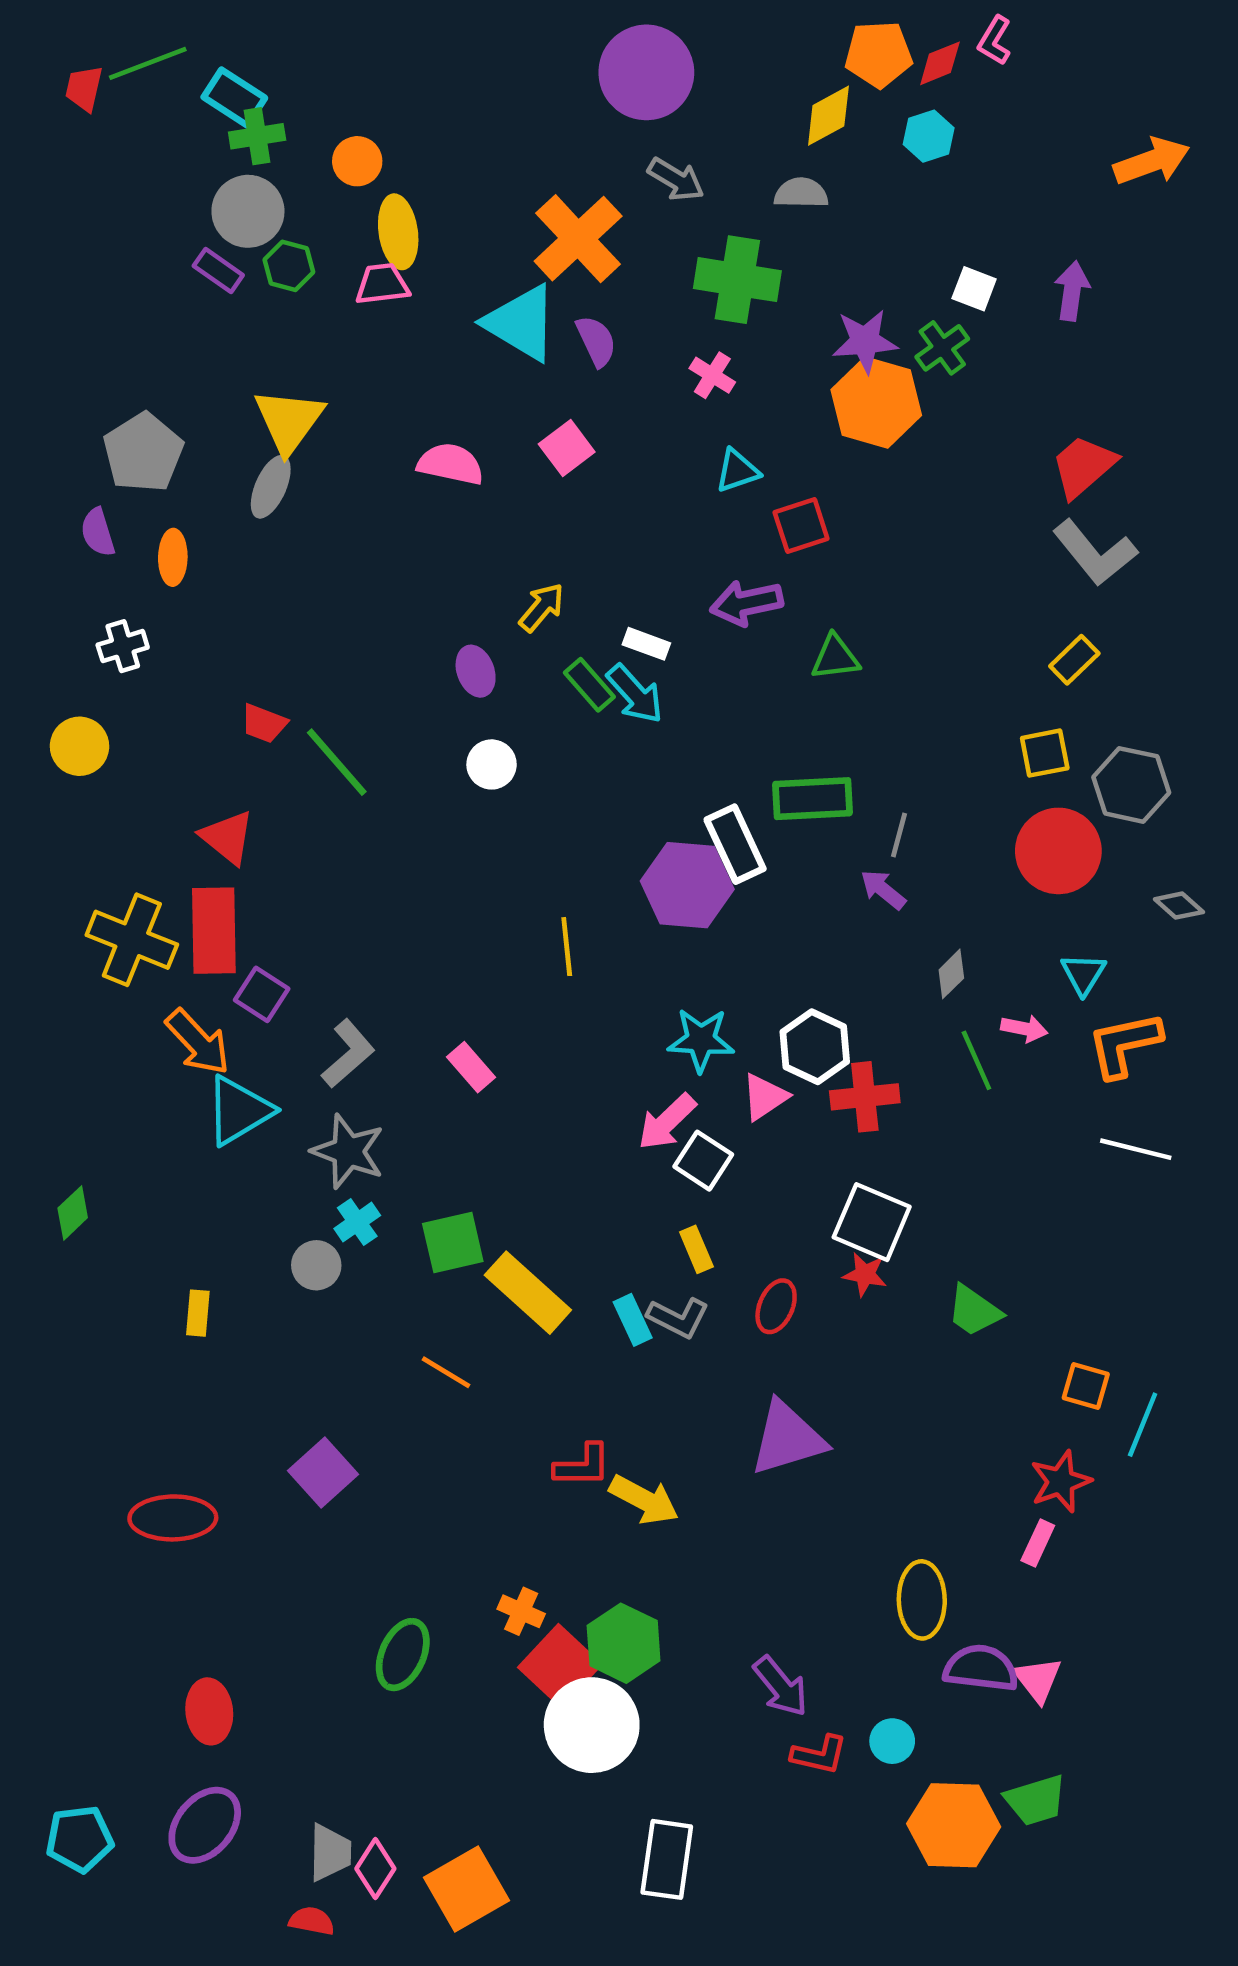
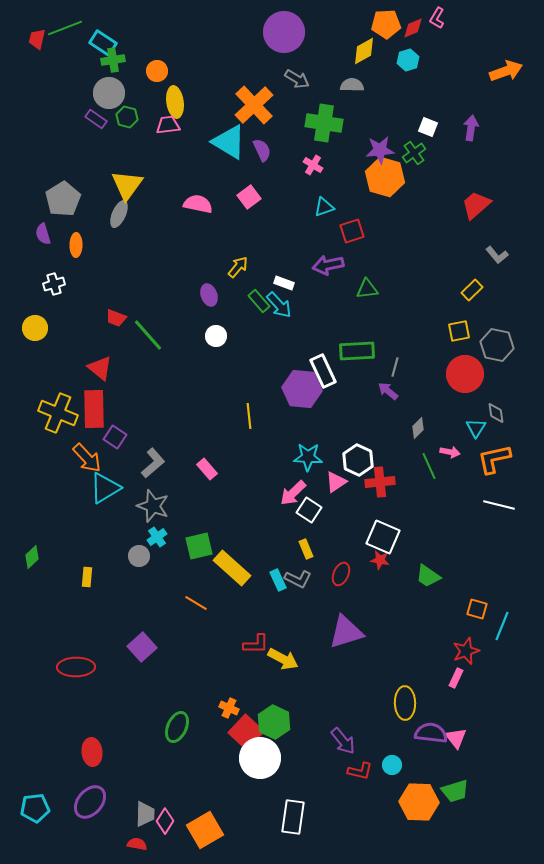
gray L-shape: (1095, 553) -> (497, 255), moved, size x0.6
gray diamond: (1179, 906) -> (496, 413), moved, turned 40
green diamond: (73, 1213) -> (32, 557), moved

